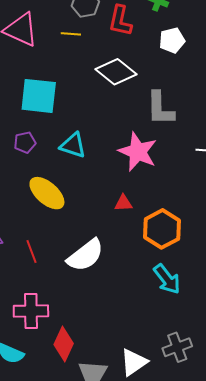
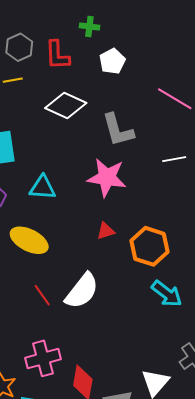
red line: (31, 251) -> (42, 295), moved

